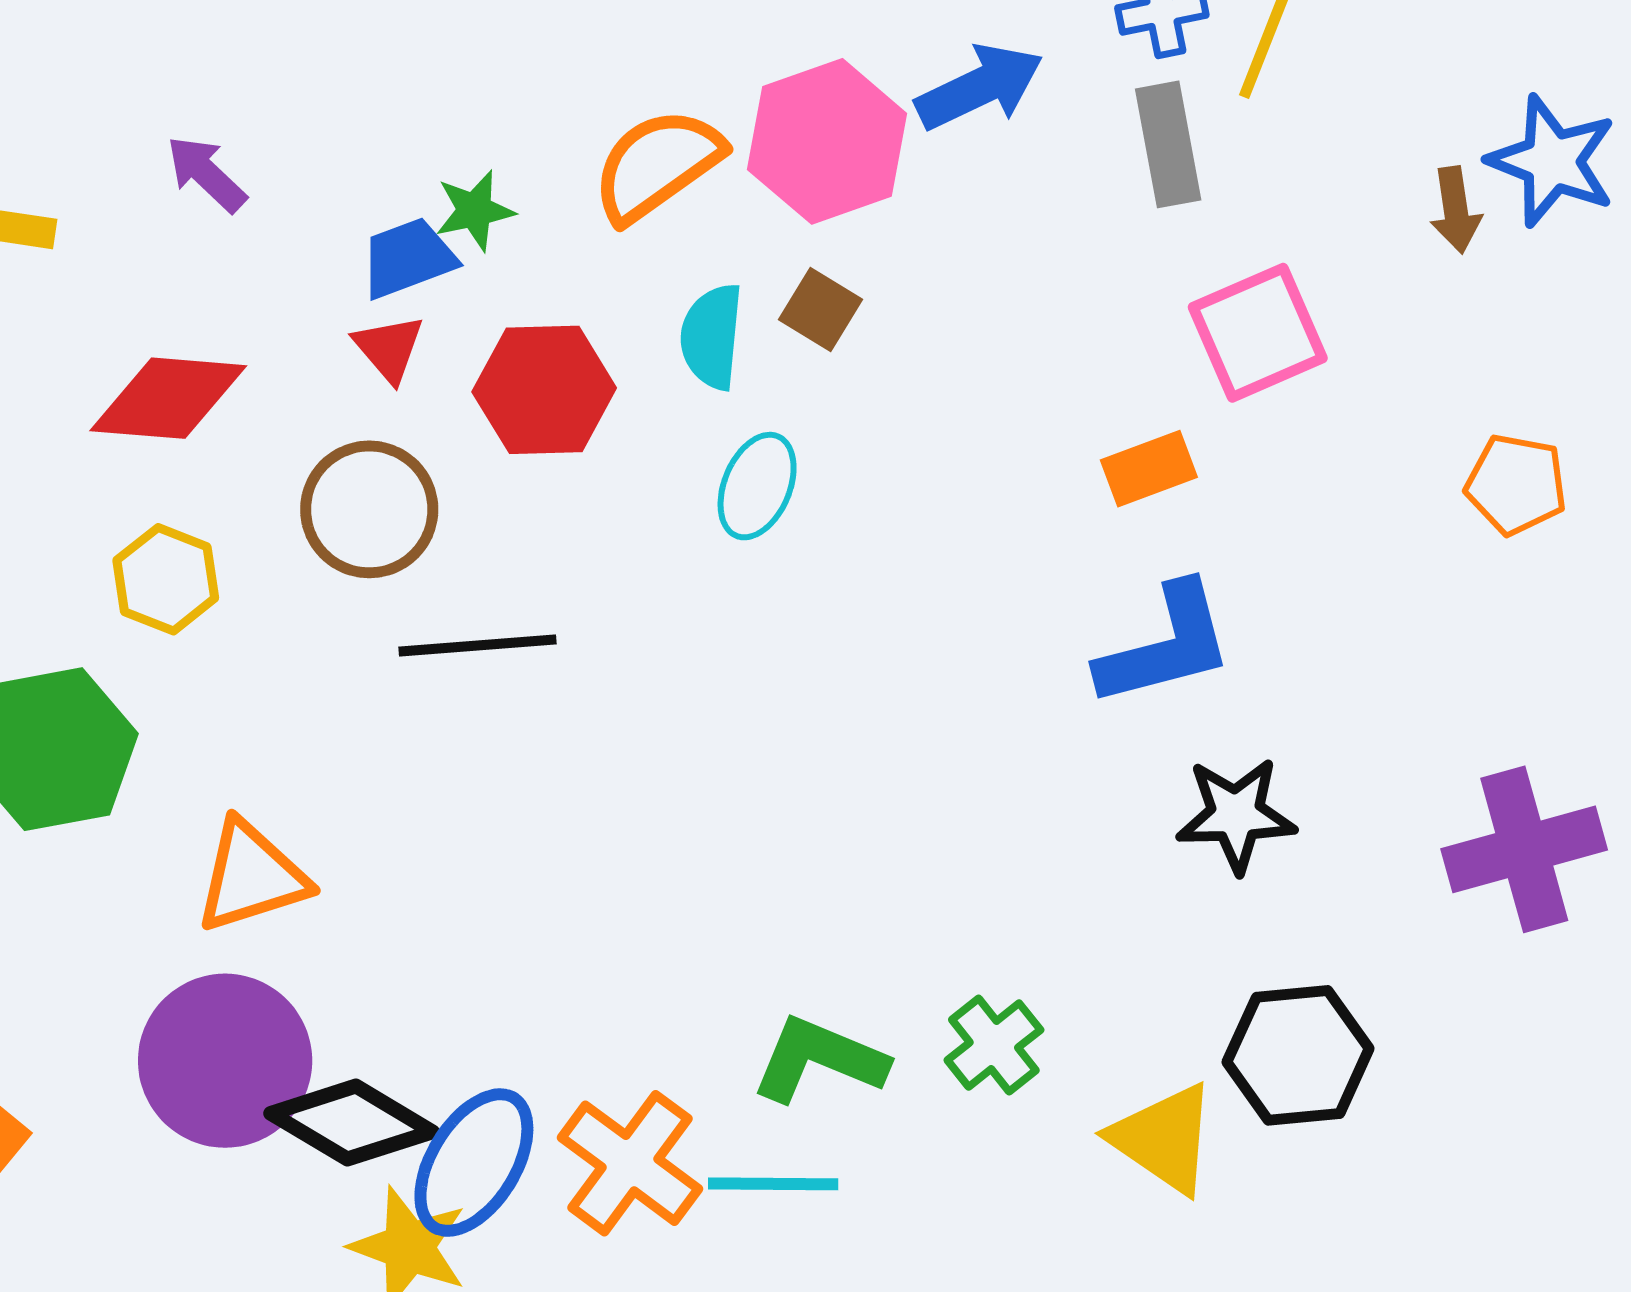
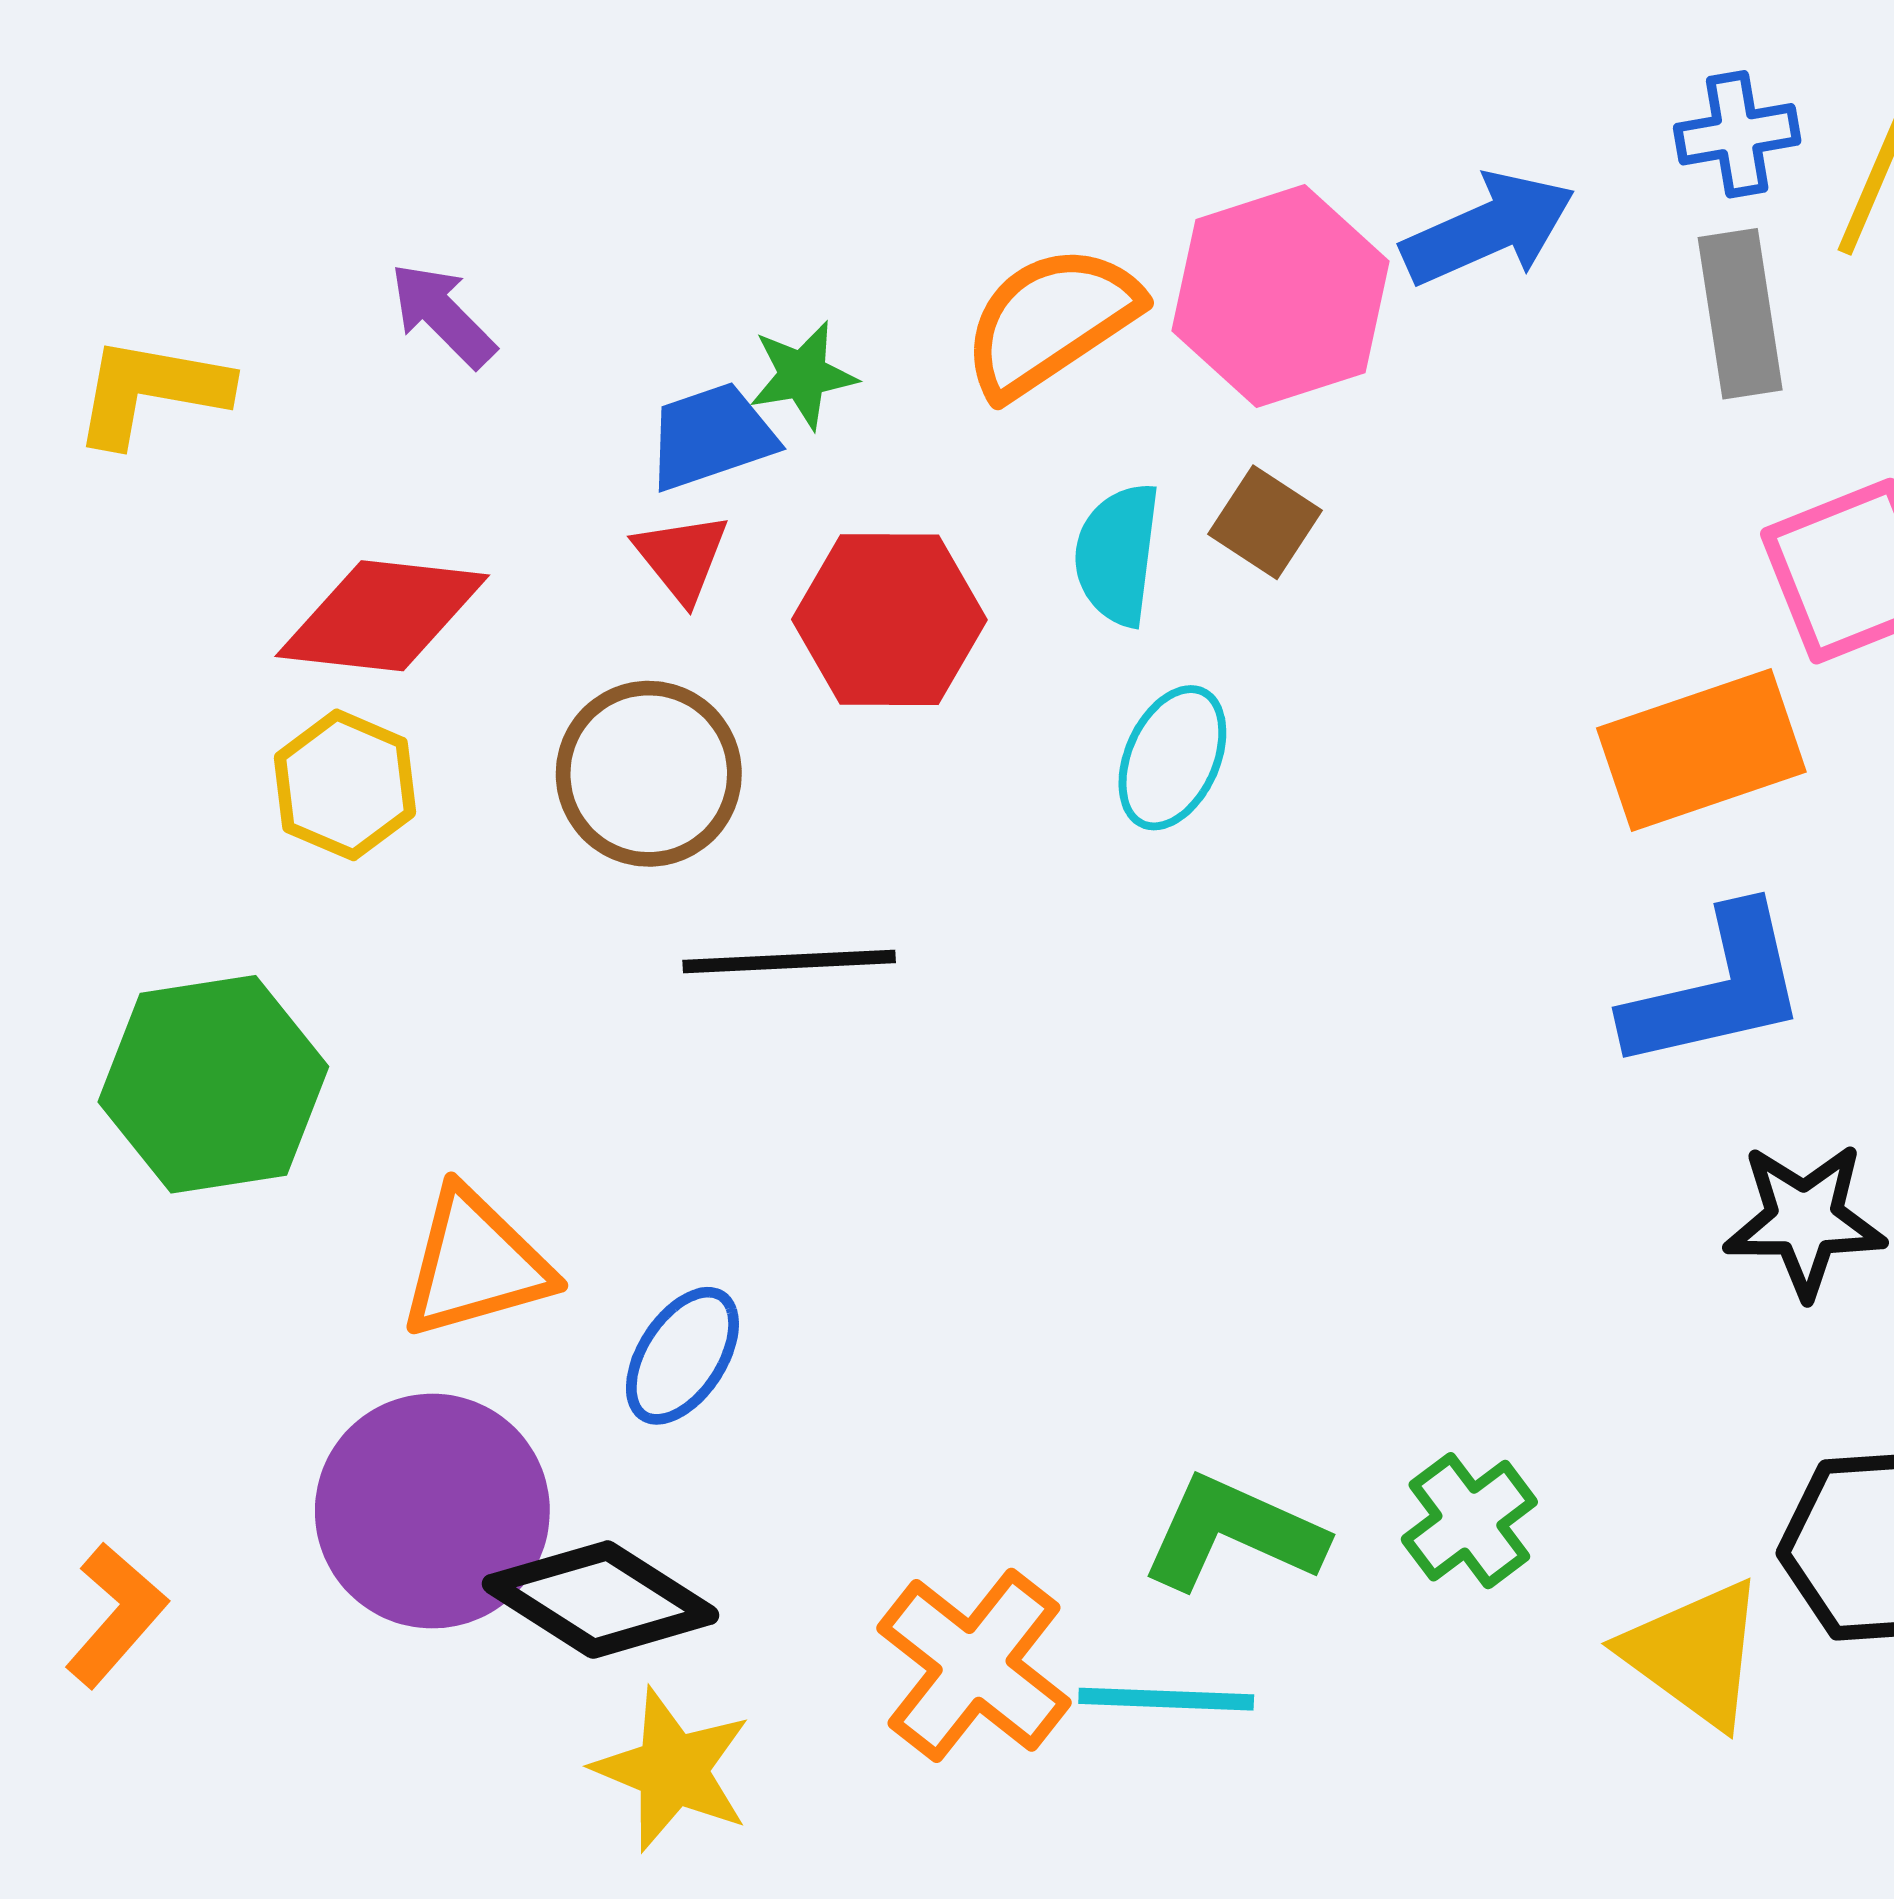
orange rectangle: (1149, 469) -> (1701, 750), size x1.6
yellow hexagon: (166, 579) -> (345, 785), moved
blue ellipse: (474, 1163) -> (682, 1356), moved, size x0.7

